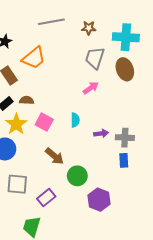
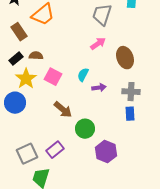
brown ellipse: (125, 69) -> (125, 58), moved
cyan semicircle: (75, 120) -> (83, 75), turned -152
purple arrow: (101, 133) -> (99, 88), moved
gray square: (17, 184) -> (27, 154), moved, turned -30

